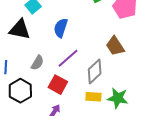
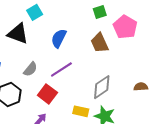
brown trapezoid: (115, 46) -> (100, 43), moved
gray diamond: (95, 71) -> (102, 87), moved

